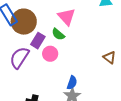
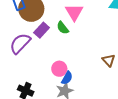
pink circle: (50, 54) -> (59, 69), moved

